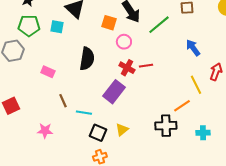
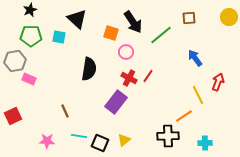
red line: (146, 66) -> (148, 76), turned -48
pink rectangle: (48, 72) -> (29, 79), moved
cyan line: (84, 113) -> (79, 136), moved

